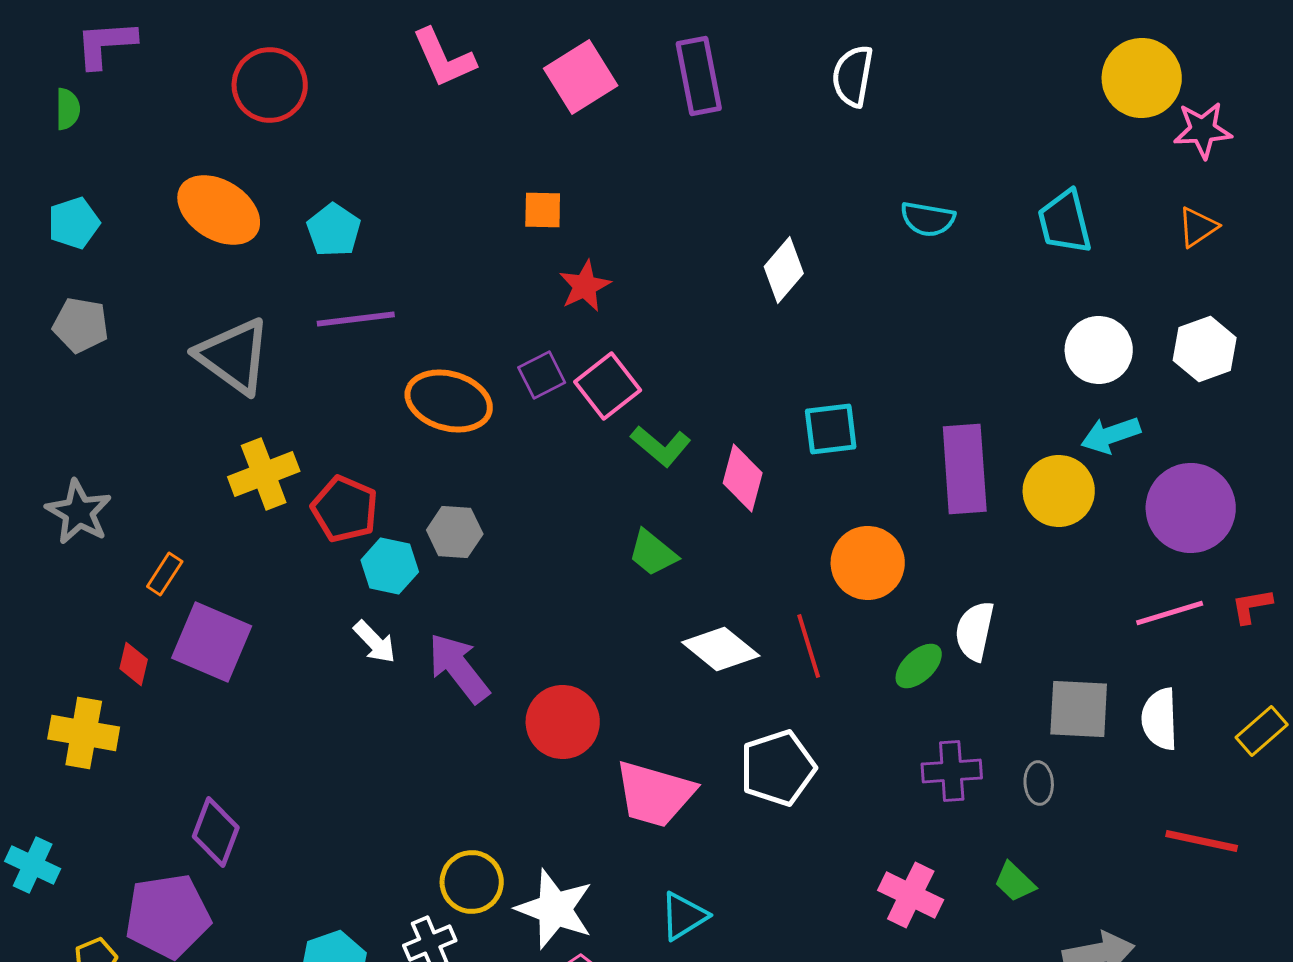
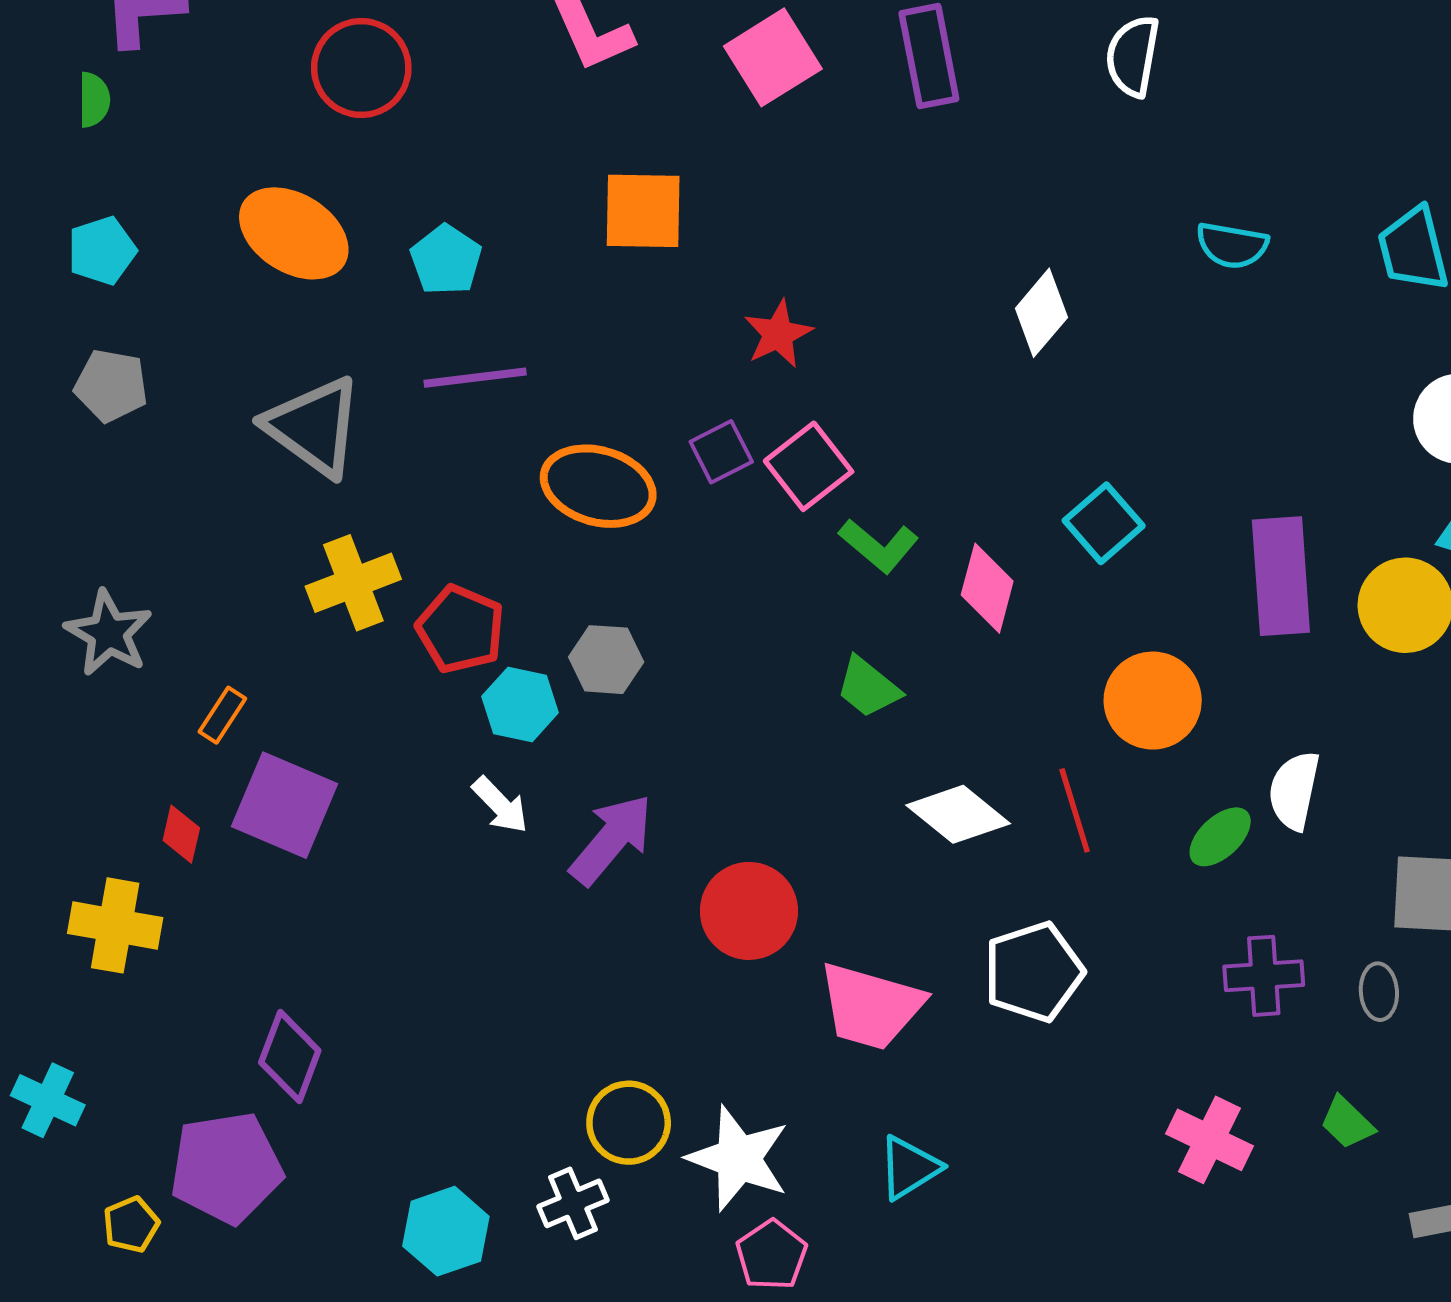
orange square: (543, 210) -> (643, 211), moved, size x1.6
cyan square: (831, 429) -> (1104, 523), turned -34
purple arrow: (459, 668) -> (611, 839), turned 78

